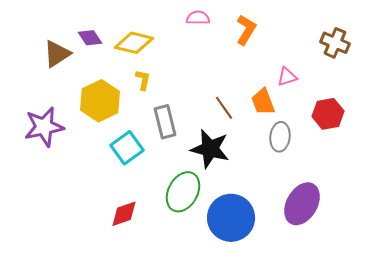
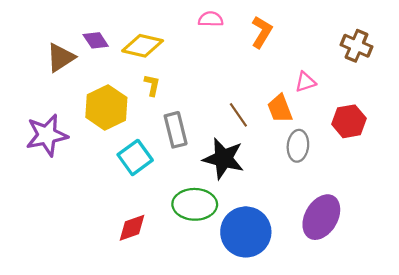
green ellipse: (183, 192) -> (195, 204), turned 63

